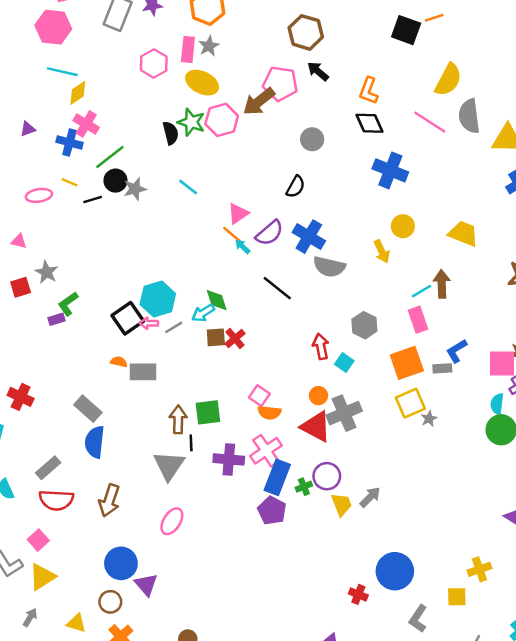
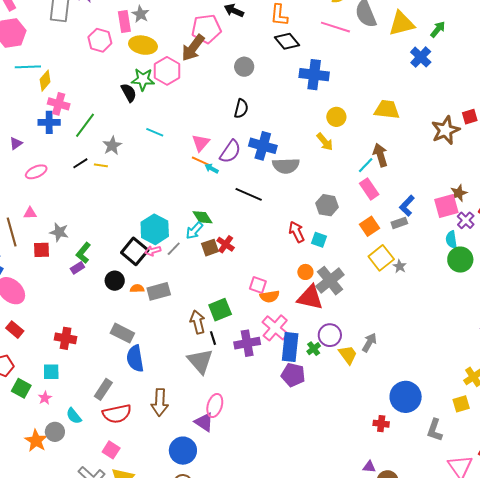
purple triangle: (28, 129) -> (16, 143), moved
black circle: (115, 181) -> (115, 281), moved
yellow line: (69, 182) -> (101, 165), moved
red square: (21, 287) -> (41, 250), turned 30
orange square: (407, 363) -> (370, 226), size x0.7
purple triangle: (146, 584) -> (204, 422), moved

